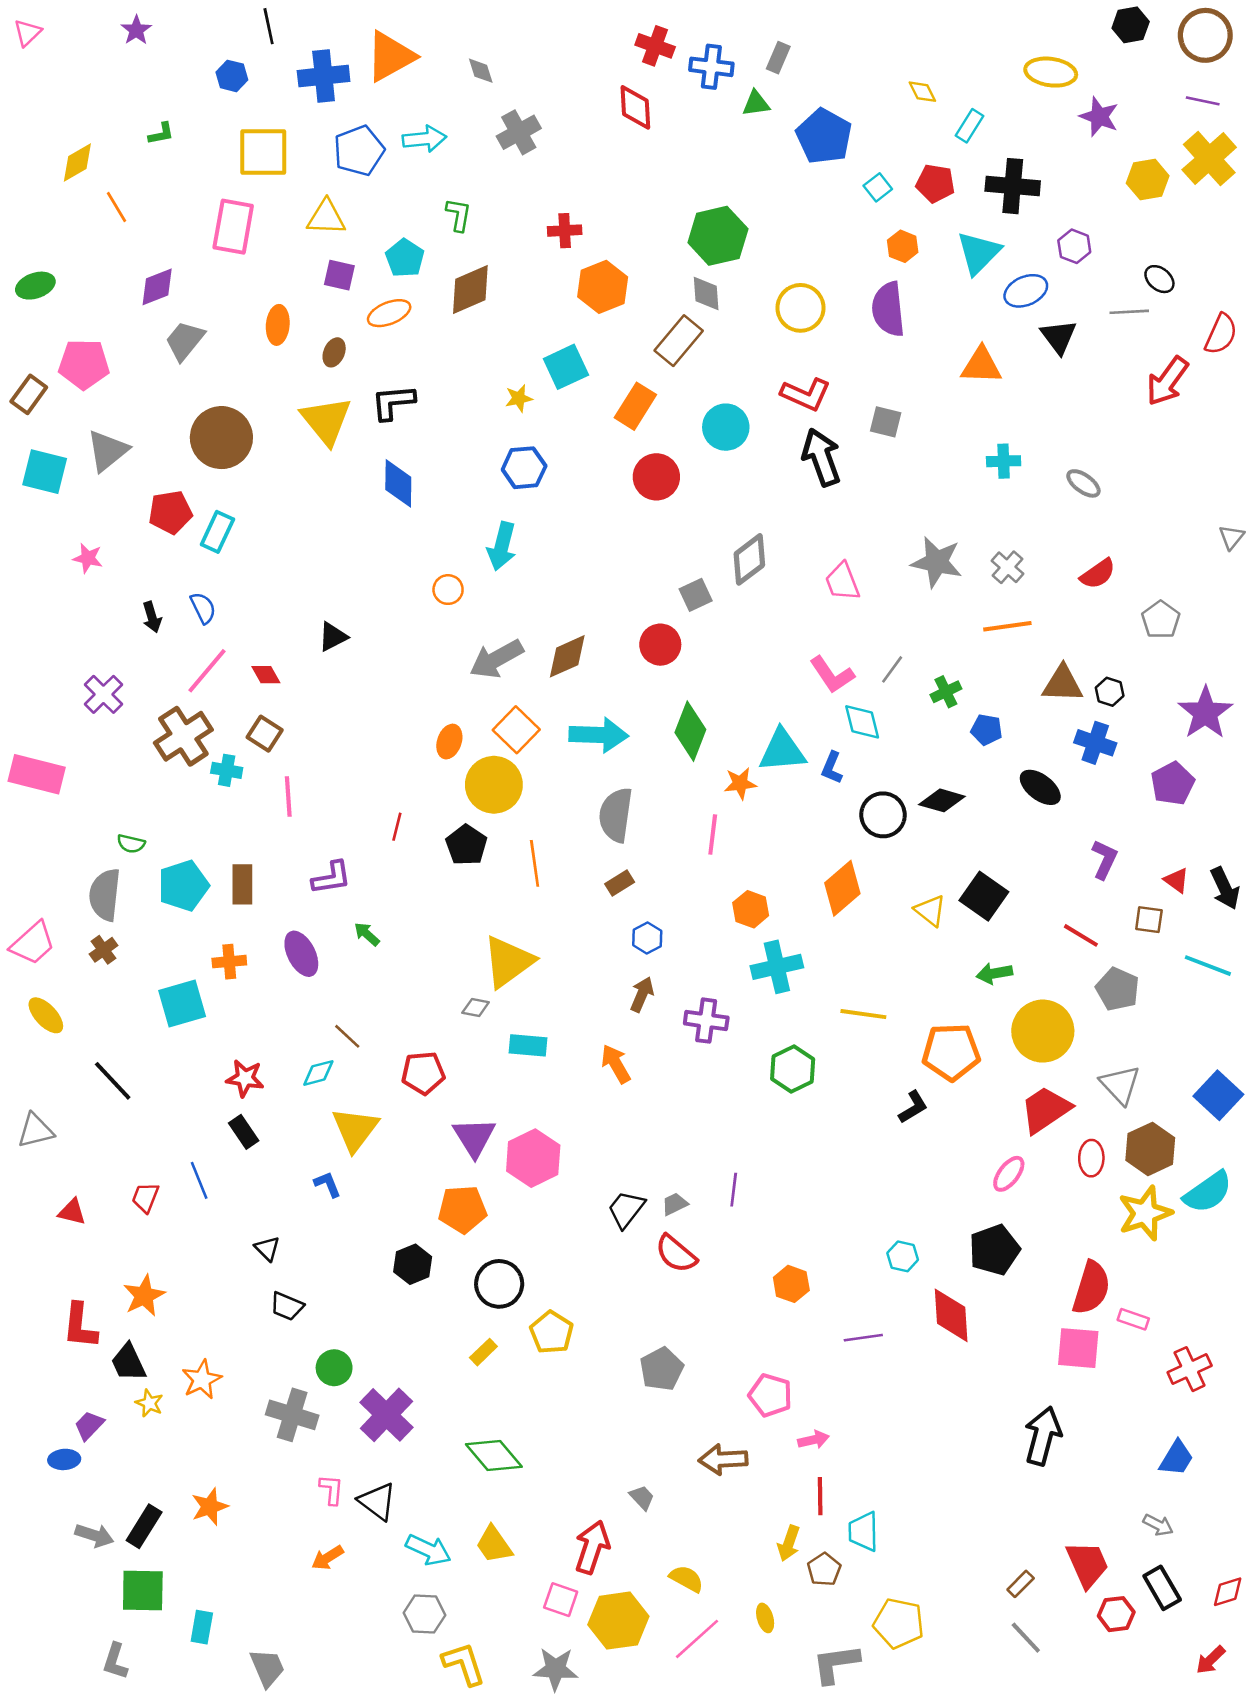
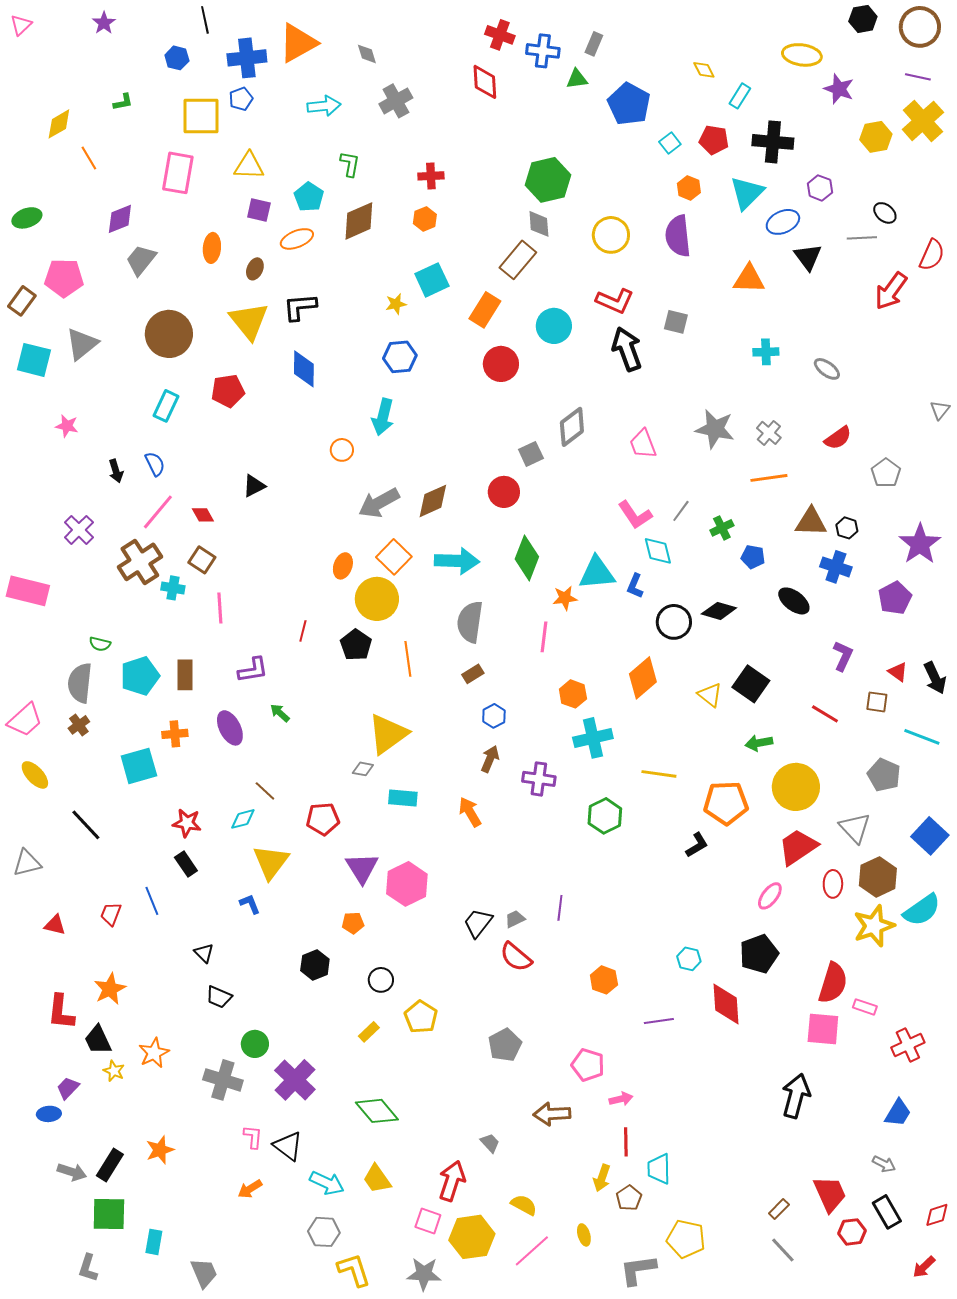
blue pentagon: (359, 151) -> (241, 99), moved, size x0.6
orange hexagon: (603, 287) -> (425, 219), moved, size x0.6
red pentagon: (170, 512) -> (228, 391), moved
gray pentagon: (1118, 989) -> (884, 775), moved
orange pentagon: (462, 1209) -> (353, 923), size x0.6
black circle: (499, 1284) -> (381, 980), size x0.7

